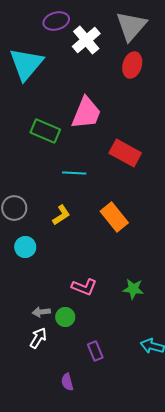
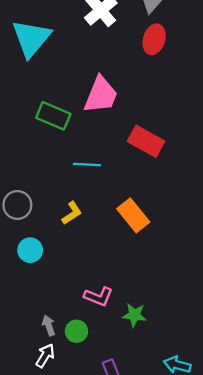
green star: (133, 289) -> (134, 315), moved
gray arrow: (41, 312) -> (49, 325), turned 78

